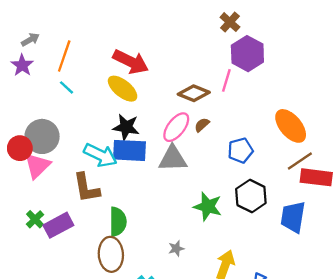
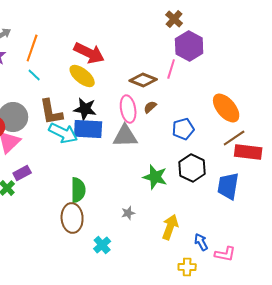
pink ellipse: (176, 127) -> (128, 109), turned -48
brown L-shape: (86, 188) -> (51, 112), moved
purple rectangle: (58, 225) -> (22, 173), moved, size x0.7

